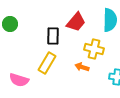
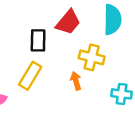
orange arrow: (82, 67) -> (76, 81), turned 56

